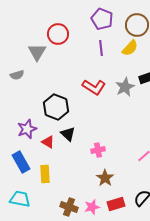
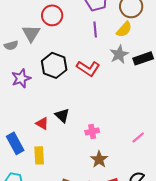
gray semicircle: (17, 75) -> (11, 45), moved
gray star: (125, 87) -> (119, 54), moved
black hexagon: (56, 107) -> (54, 65), moved
purple star: (27, 129) -> (21, 78), moved

